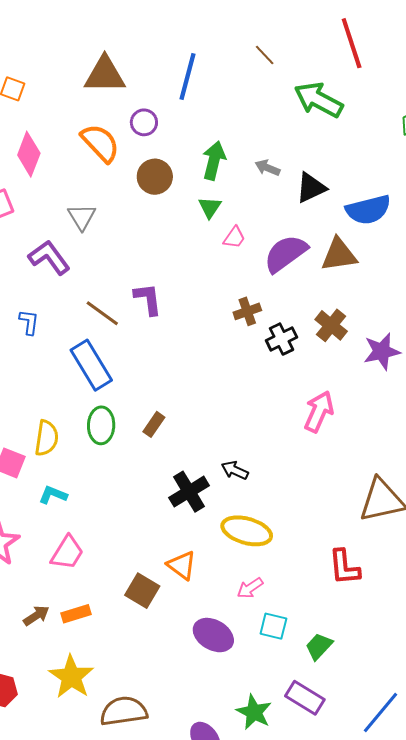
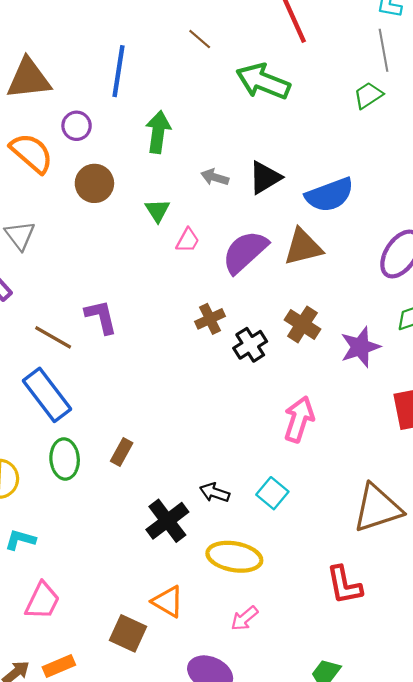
green arrow: (214, 161) -> (158, 132), moved
gray arrow: (267, 168) -> (215, 177), moved
cyan square: (273, 626) -> (272, 493), moved, turned 32

